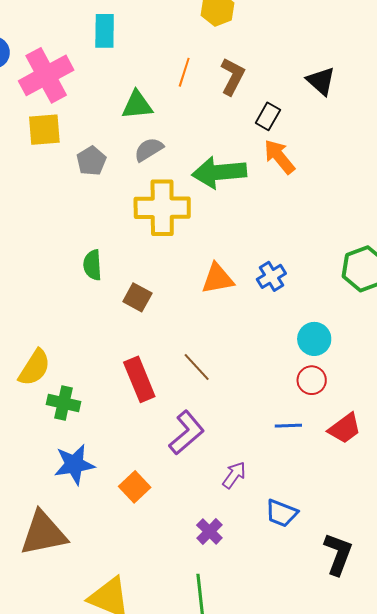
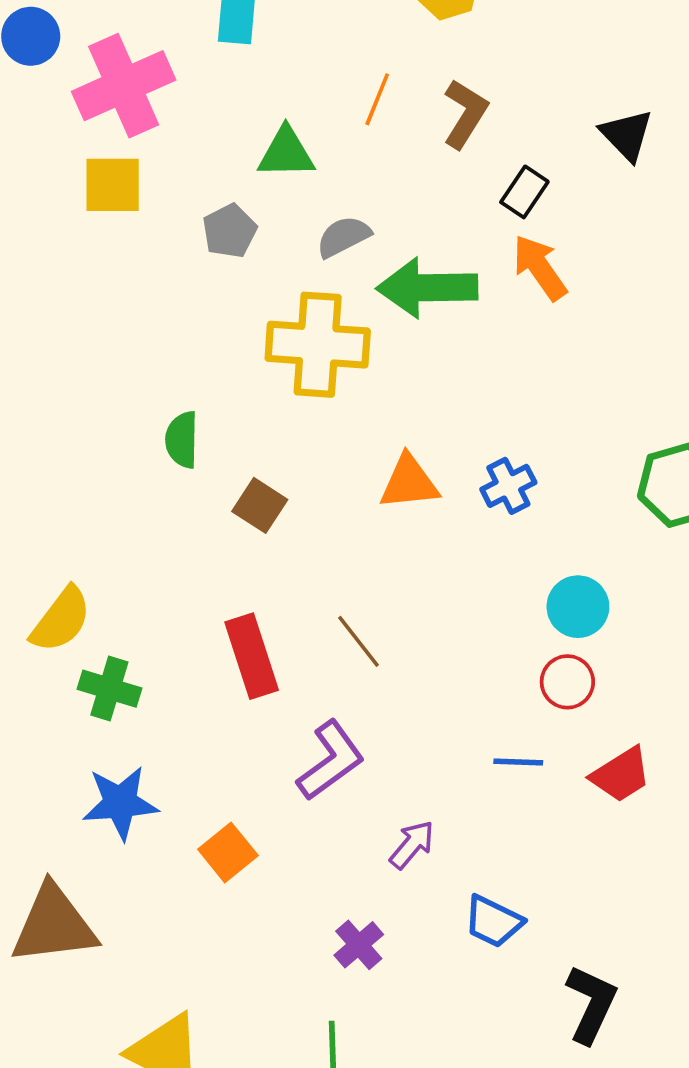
gray semicircle: (149, 149) -> (343, 237), moved
gray pentagon: (91, 161) -> (230, 231), moved

